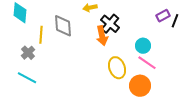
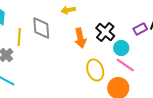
purple rectangle: (163, 16) -> (140, 29), moved
black cross: (110, 24) -> (105, 32), moved

